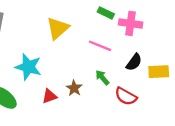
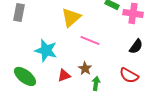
pink line: (100, 46) -> (90, 40), moved
green arrow: (102, 78) -> (96, 83), moved, turned 48

